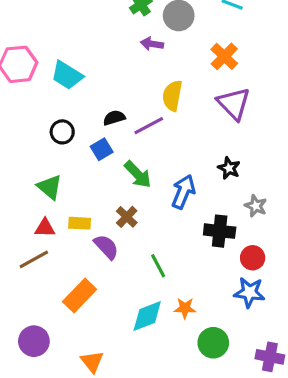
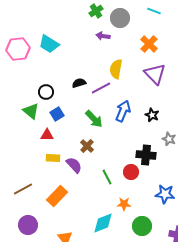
cyan trapezoid: (67, 75) -> (49, 44), moved
blue square: (102, 149) -> (57, 114), moved
green triangle: (50, 187) -> (31, 111), moved
blue arrow: (183, 192) -> (123, 111), moved
yellow rectangle: (80, 223) -> (53, 158), moved
red triangle: (45, 228) -> (47, 135), moved
red circle: (253, 258) -> (131, 172), moved
brown line: (34, 259) -> (23, 189), moved
cyan diamond: (147, 316) -> (103, 223), moved

